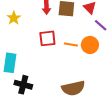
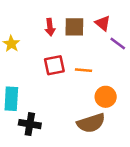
orange circle: (90, 45) -> (106, 97), moved

